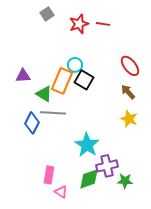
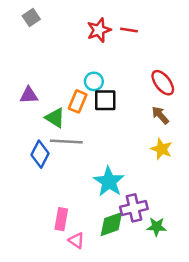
gray square: (47, 14) -> (31, 18), moved
black square: (84, 80) -> (105, 100), turned -30
orange rectangle: (62, 81) -> (78, 101), size x0.7

